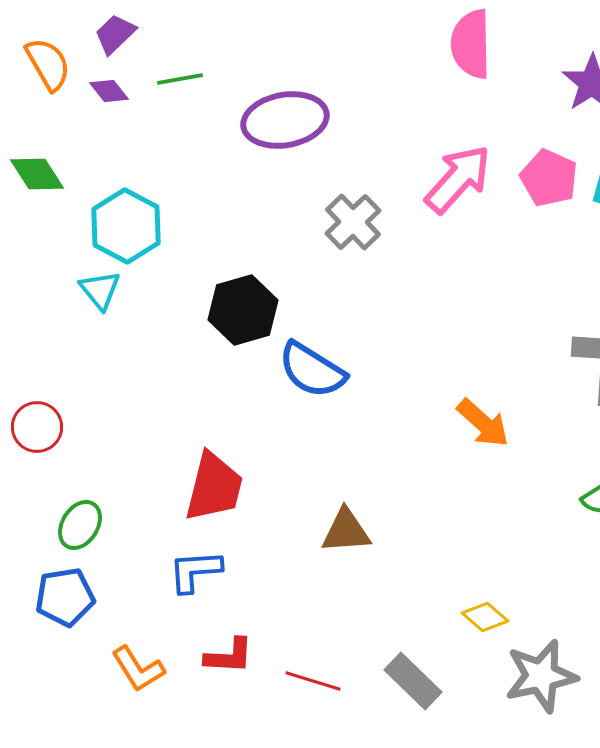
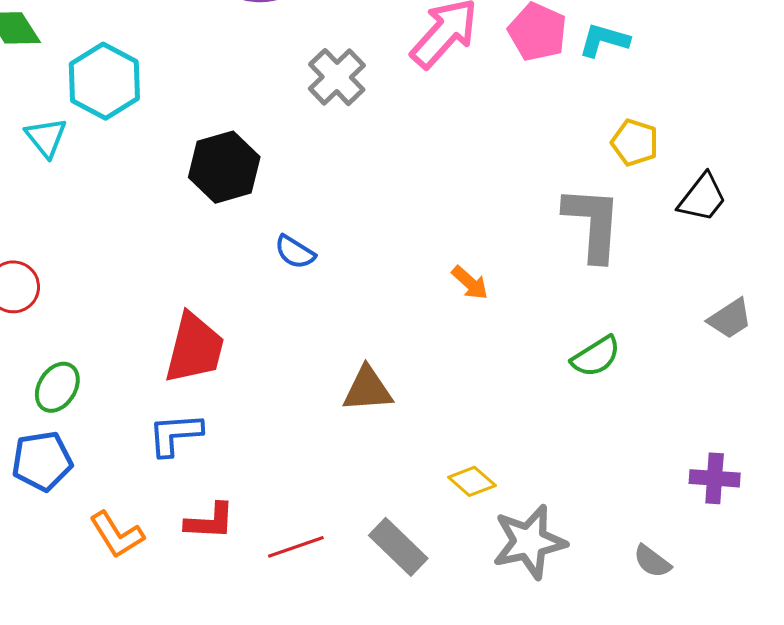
cyan triangle: (100, 290) -> (46, 137), moved
blue semicircle: (312, 370) -> (295, 252), moved, size x0.6
orange arrow: (483, 423) -> (470, 283), size x0.7
brown triangle: (346, 531) -> (368, 389), moved
red line: (313, 681) -> (296, 547), turned -36

